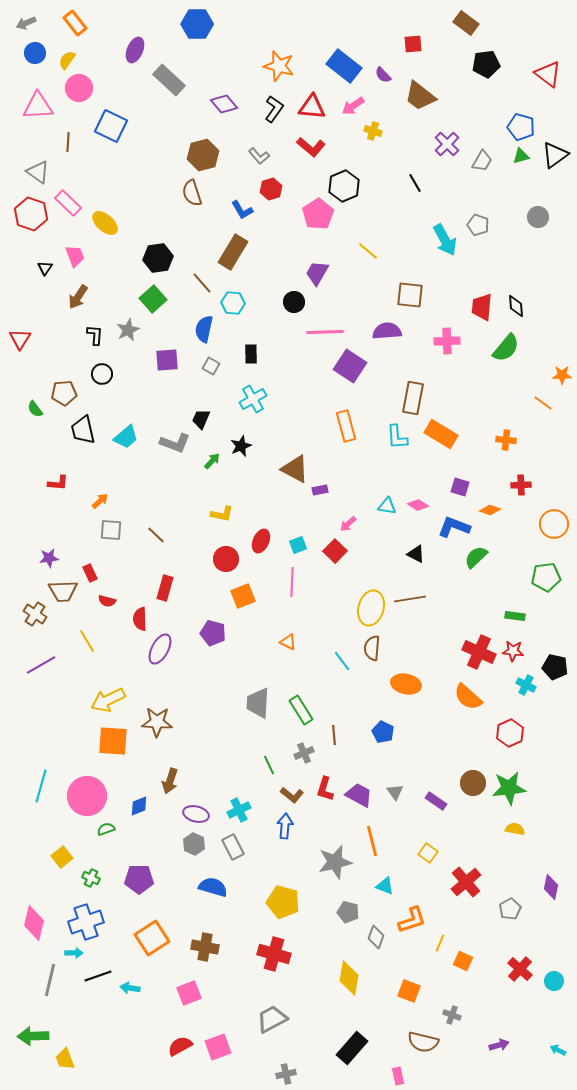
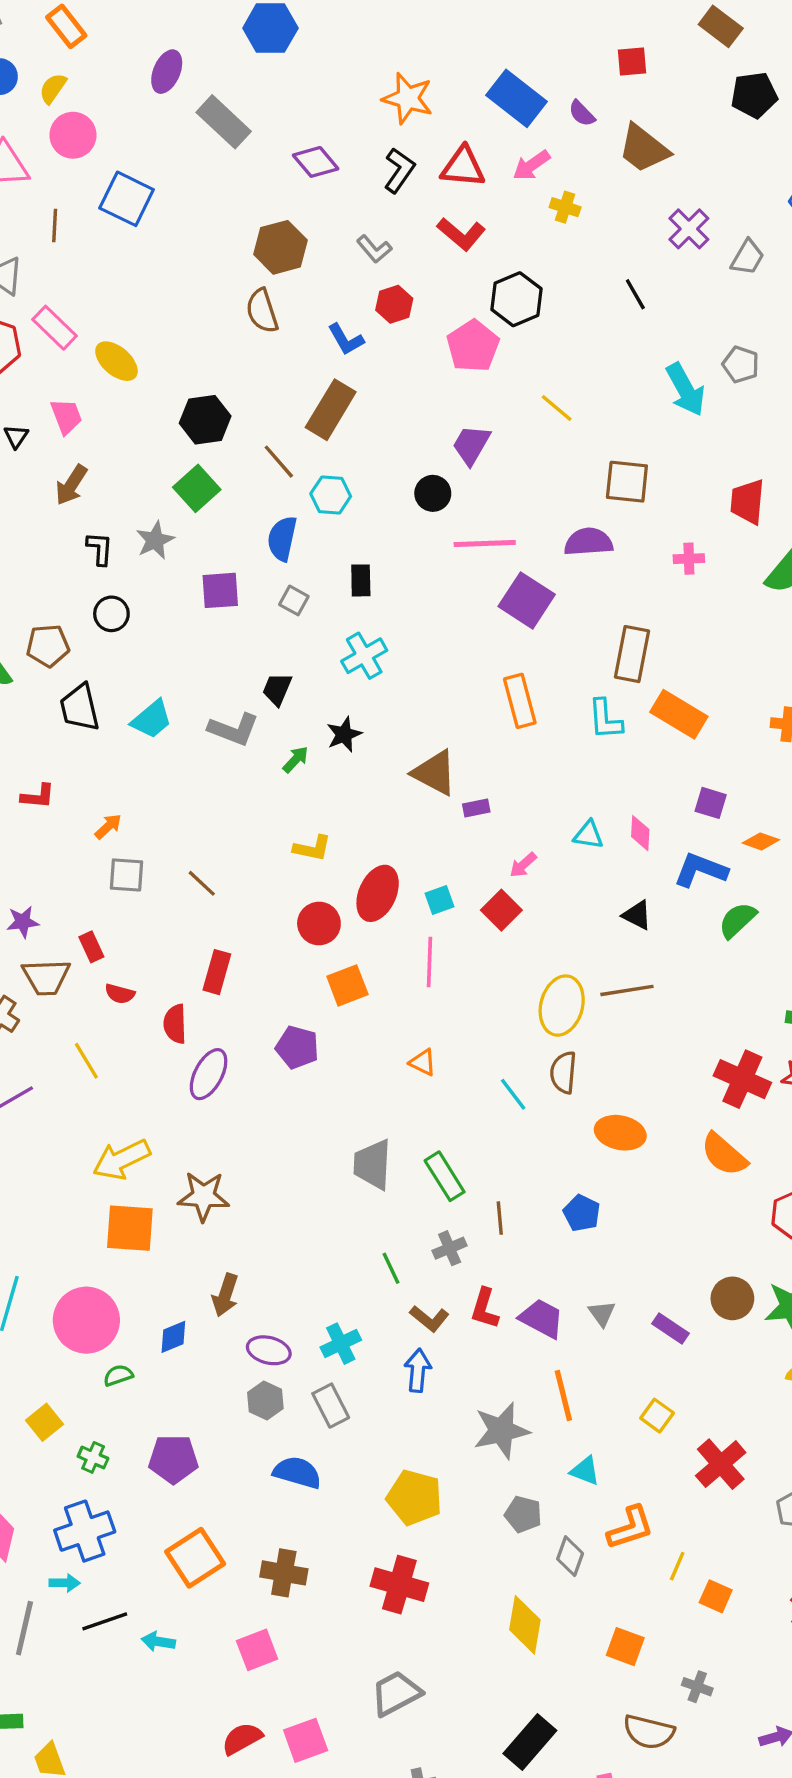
pink cross: (447, 341) -> (689, 559), size x0.7
pink diamond: (418, 505) -> (640, 833), turned 60
red ellipse: (261, 541) -> (378, 893), size x1.4

